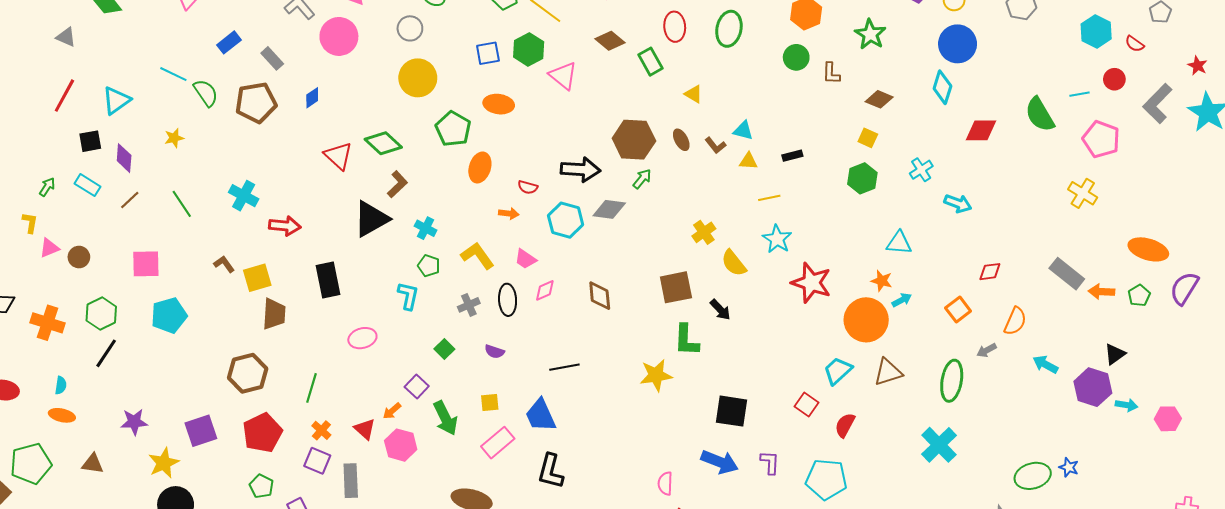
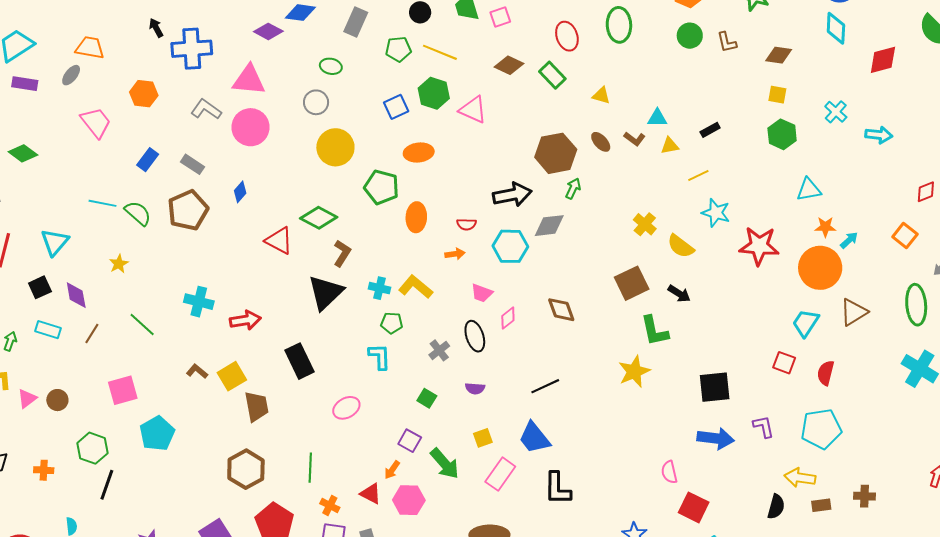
cyan triangle: (899, 243) -> (809, 190), moved
yellow L-shape: (477, 256) -> (416, 287), moved
orange cross: (48, 323) -> (44, 470), size x0.6

